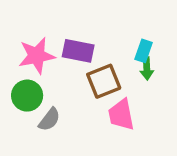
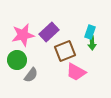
purple rectangle: (78, 51) -> (49, 32), turned -54
pink trapezoid: (121, 115) -> (76, 72), turned -50

